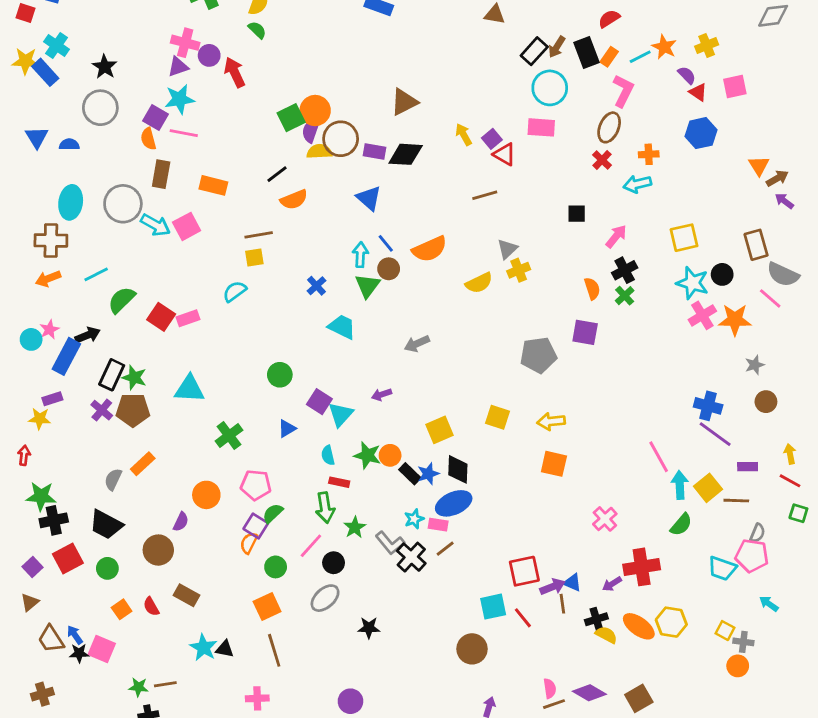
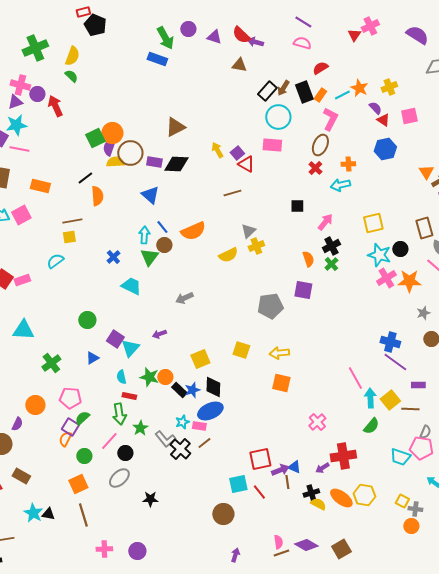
orange semicircle: (294, 200) -> (97, 196), turned -72
pink cross: (257, 698) -> (104, 549), moved

